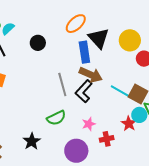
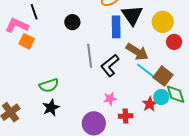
black circle: (38, 43) -> (72, 22), moved
brown arrow: (91, 75) -> (137, 52), moved
green semicircle: (56, 118) -> (49, 85), moved

